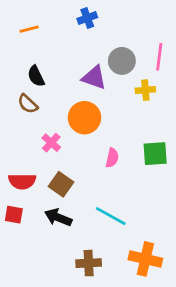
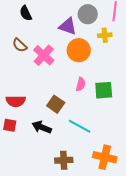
black semicircle: (36, 76) -> (26, 13), moved
orange circle: (84, 118) -> (79, 50), moved
pink cross: (51, 143) -> (44, 55), moved, size x1.5
green square: (155, 154) -> (104, 90), moved
brown square: (61, 184) -> (56, 104), moved

